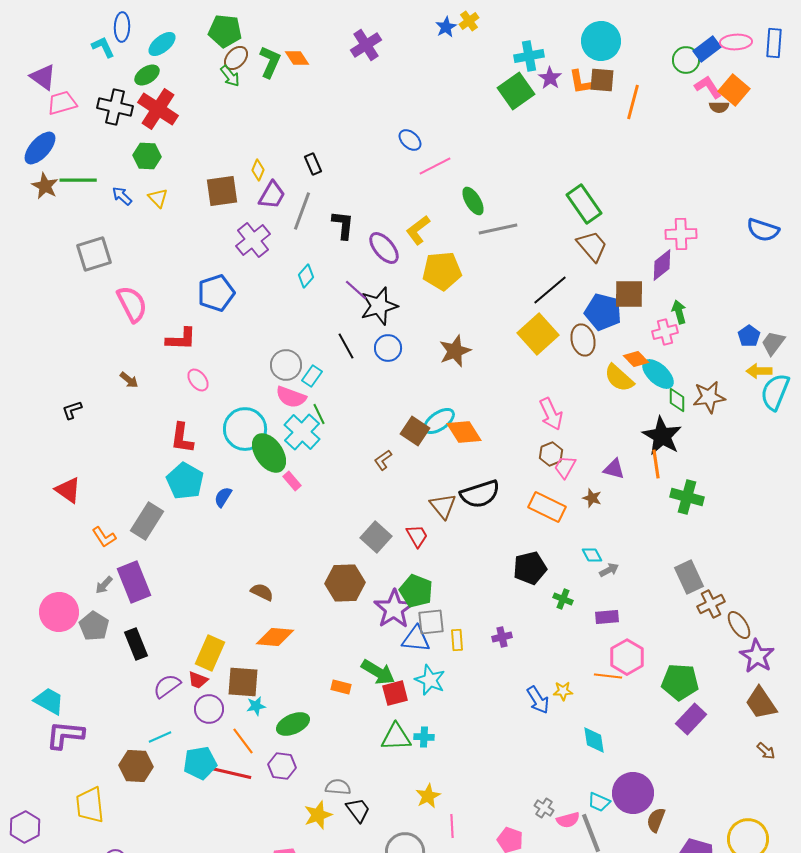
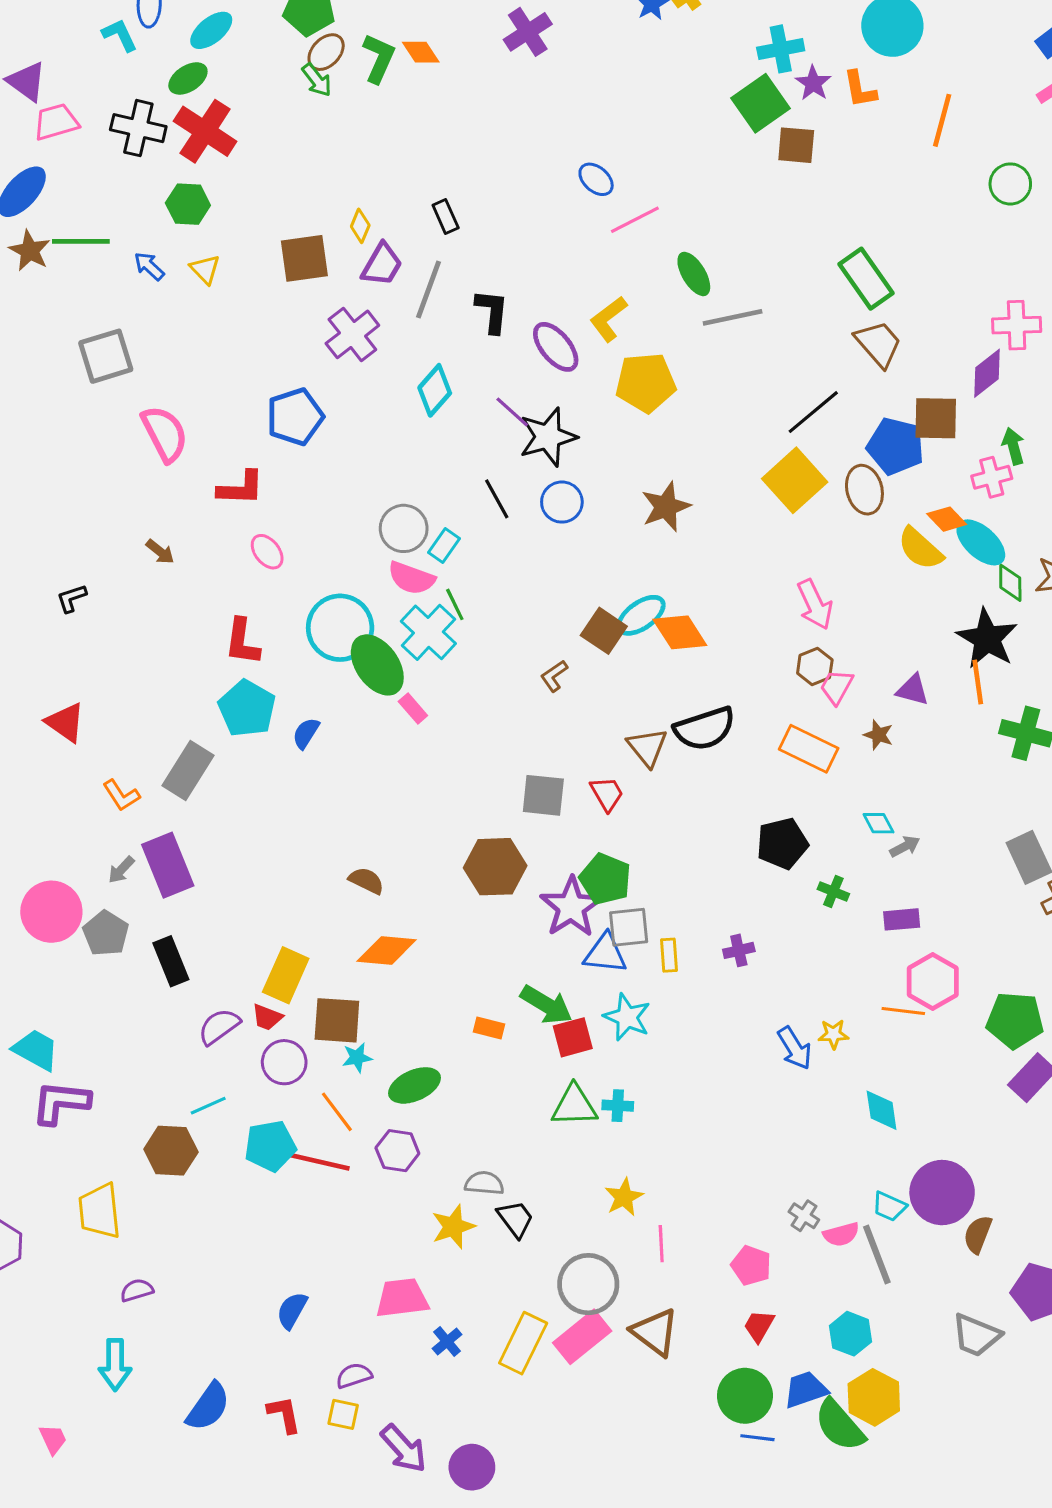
green circle: (686, 60) -> (1010, 184), moved
brown square: (602, 80) -> (796, 145), moved
cyan diamond: (306, 276) -> (435, 390), size x1.4
gray square: (376, 537) -> (543, 795), turned -36

